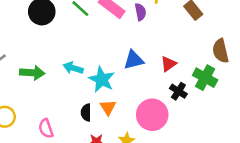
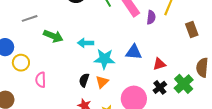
cyan arrow: (73, 68) -> (86, 43), turned -35
cyan star: (102, 79) -> (104, 59), turned 30
pink semicircle: (46, 128) -> (41, 80), moved

